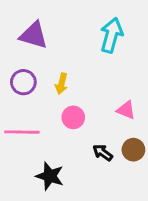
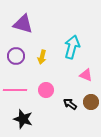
cyan arrow: (111, 35) -> (72, 47), moved
pink circle: (73, 117) -> (46, 90), moved
black star: (50, 176) -> (23, 119), moved

